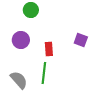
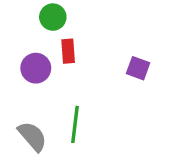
red rectangle: (49, 49) -> (68, 51), moved

